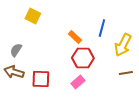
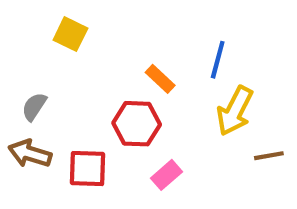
yellow arrow: (123, 45) -> (235, 111), moved
red hexagon: (83, 58) -> (137, 124), moved

